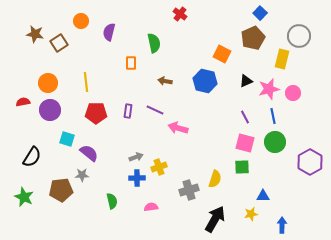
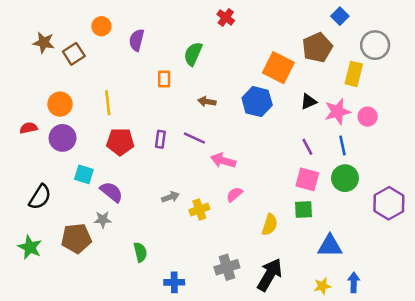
blue square: (260, 13) -> (340, 16), moved
green semicircle: (154, 43) -> (193, 54), turned -144
orange square: (222, 54) -> (278, 68), size x1.4
blue cross: (137, 178) -> (174, 282), moved
gray cross: (189, 190) -> (227, 267), moved
blue triangle: (263, 196) -> (330, 246), size x1.5
pink semicircle: (151, 207) -> (234, 194), moved, turned -32
yellow star: (251, 214) -> (322, 286), moved

